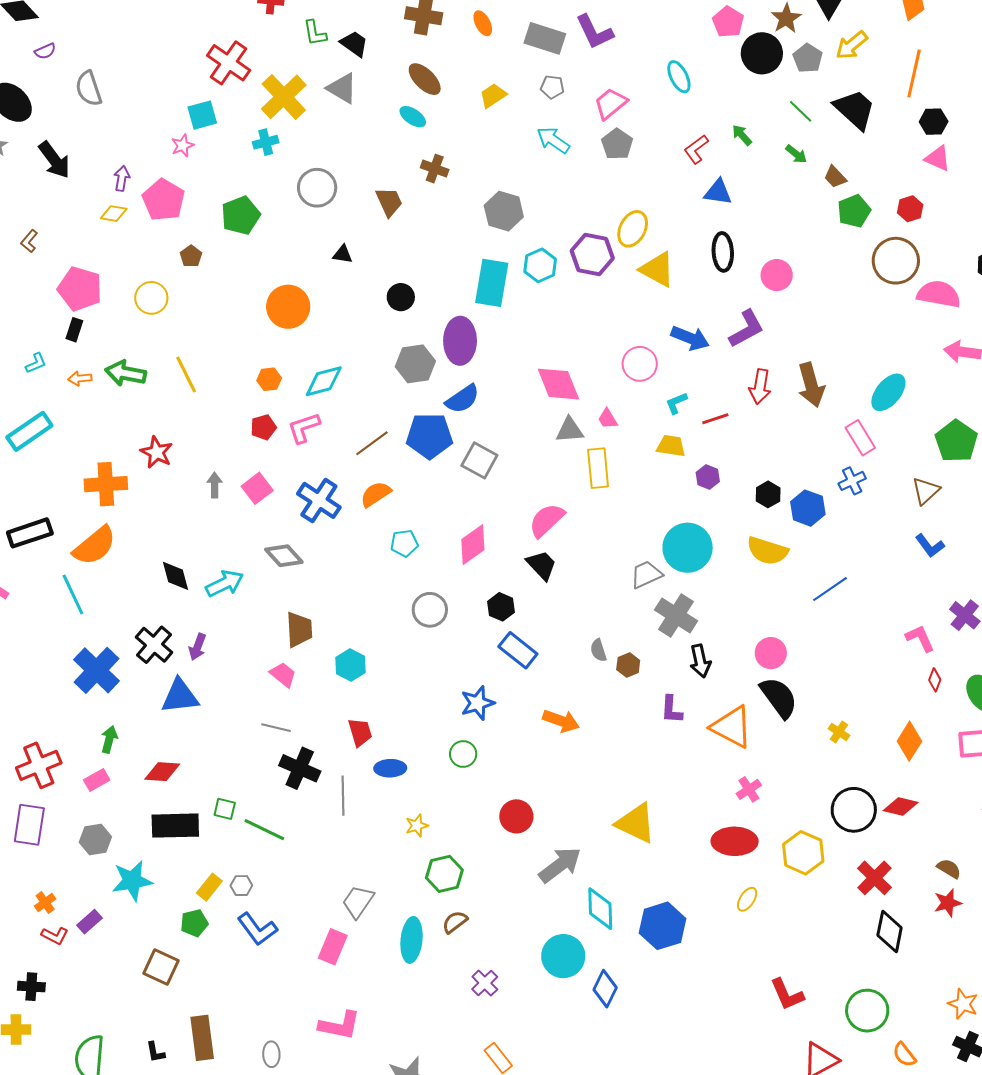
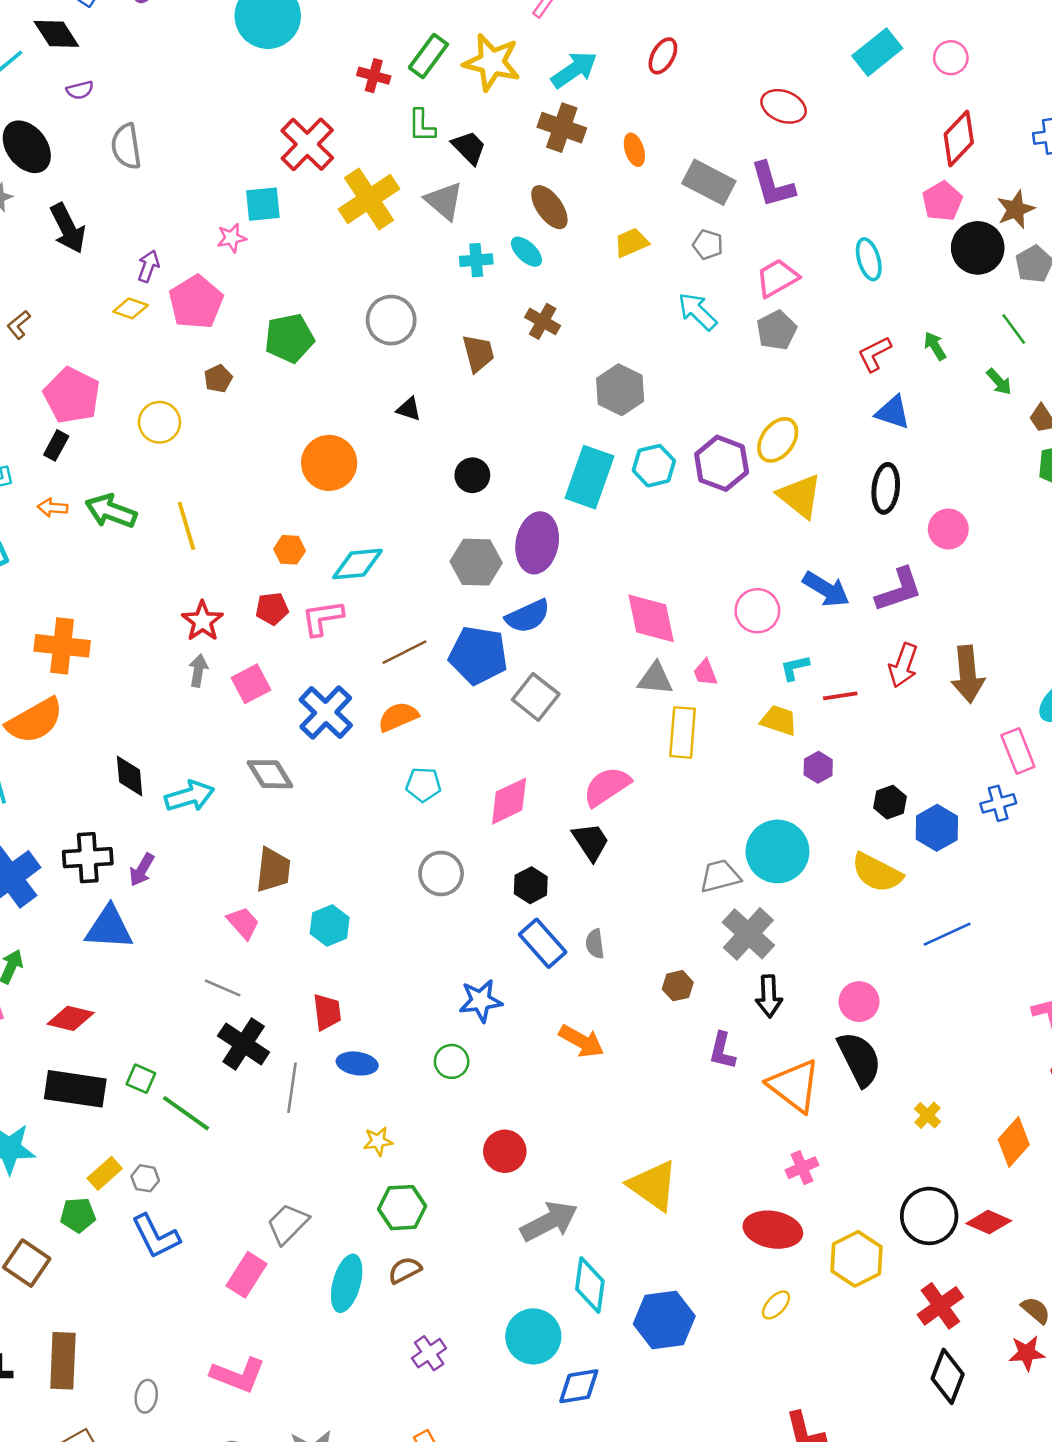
cyan cross: (266, 142) -> (476, 260), moved
red star: (157, 452) -> (202, 621), moved
black cross: (154, 645) -> (88, 858), turned 36
gray semicircle: (598, 650) -> (595, 944), moved
blue diamond: (605, 989) -> (579, 1386), turned 45

